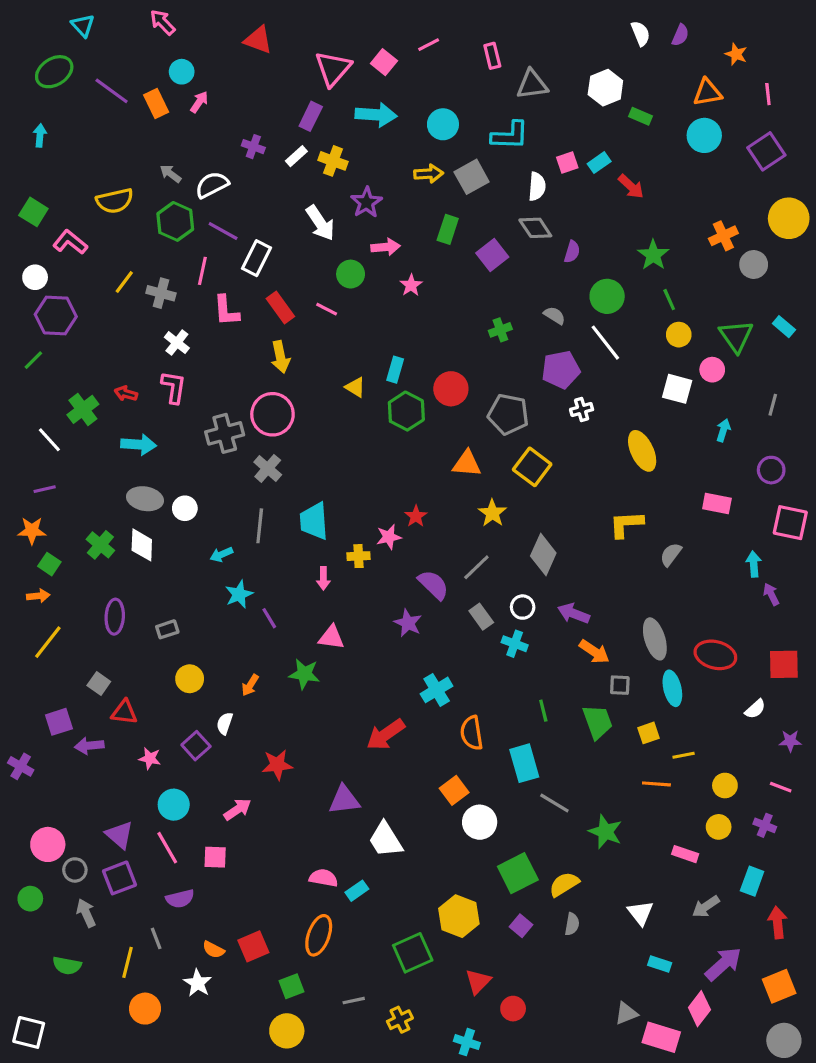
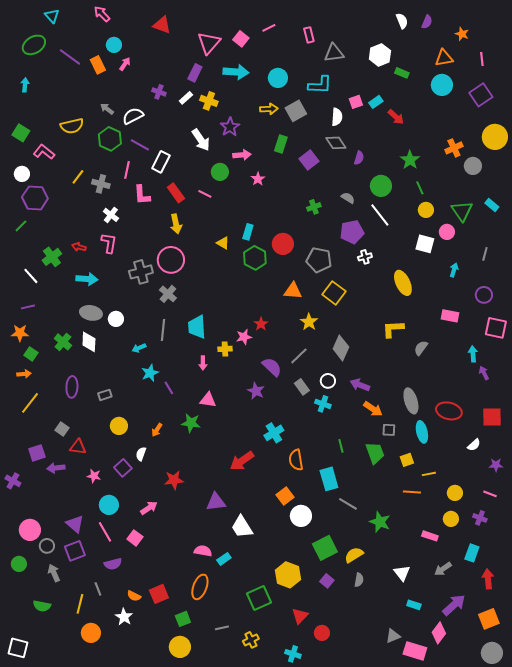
pink square: (215, 857) -> (135, 538), turned 35

